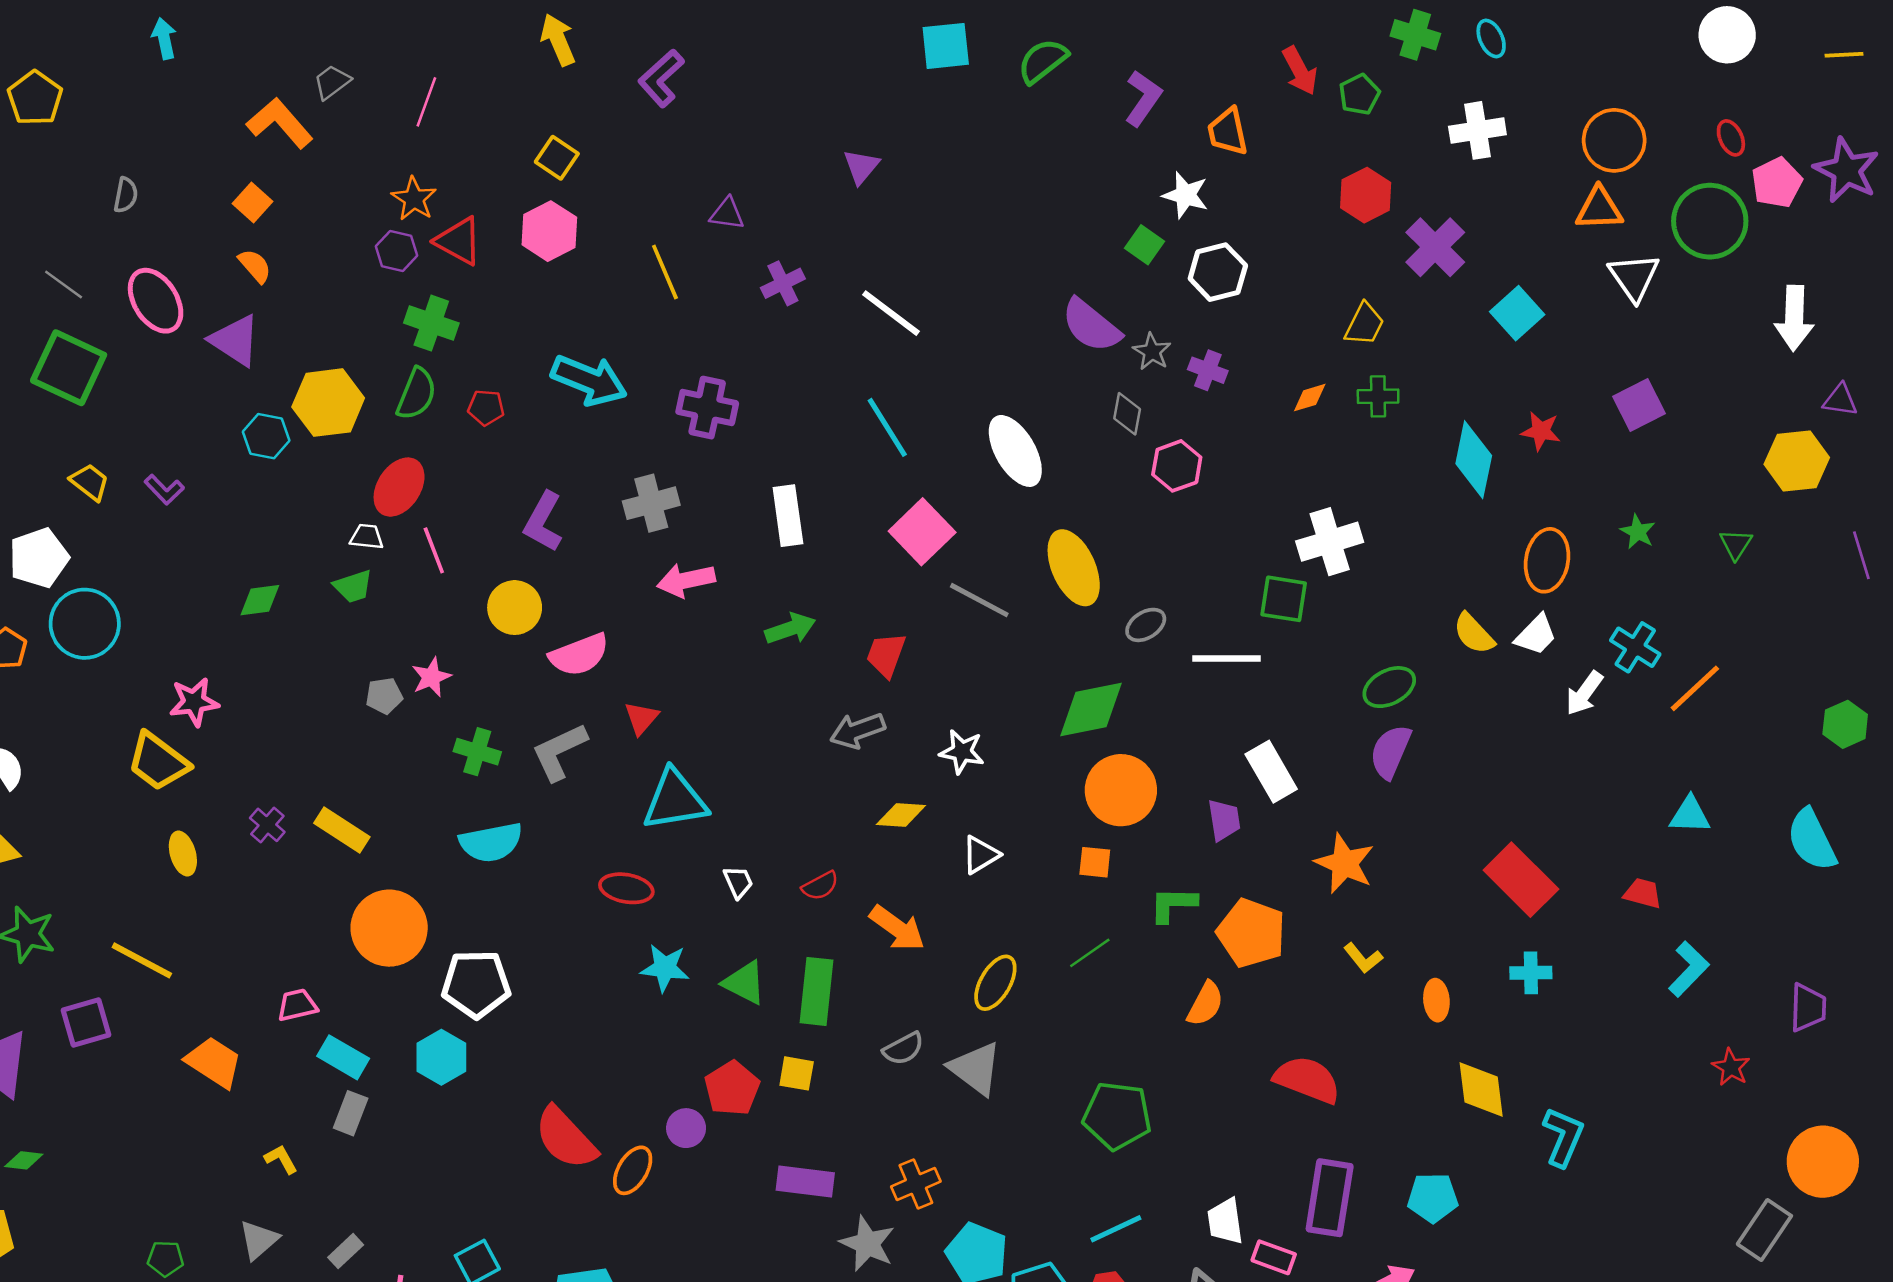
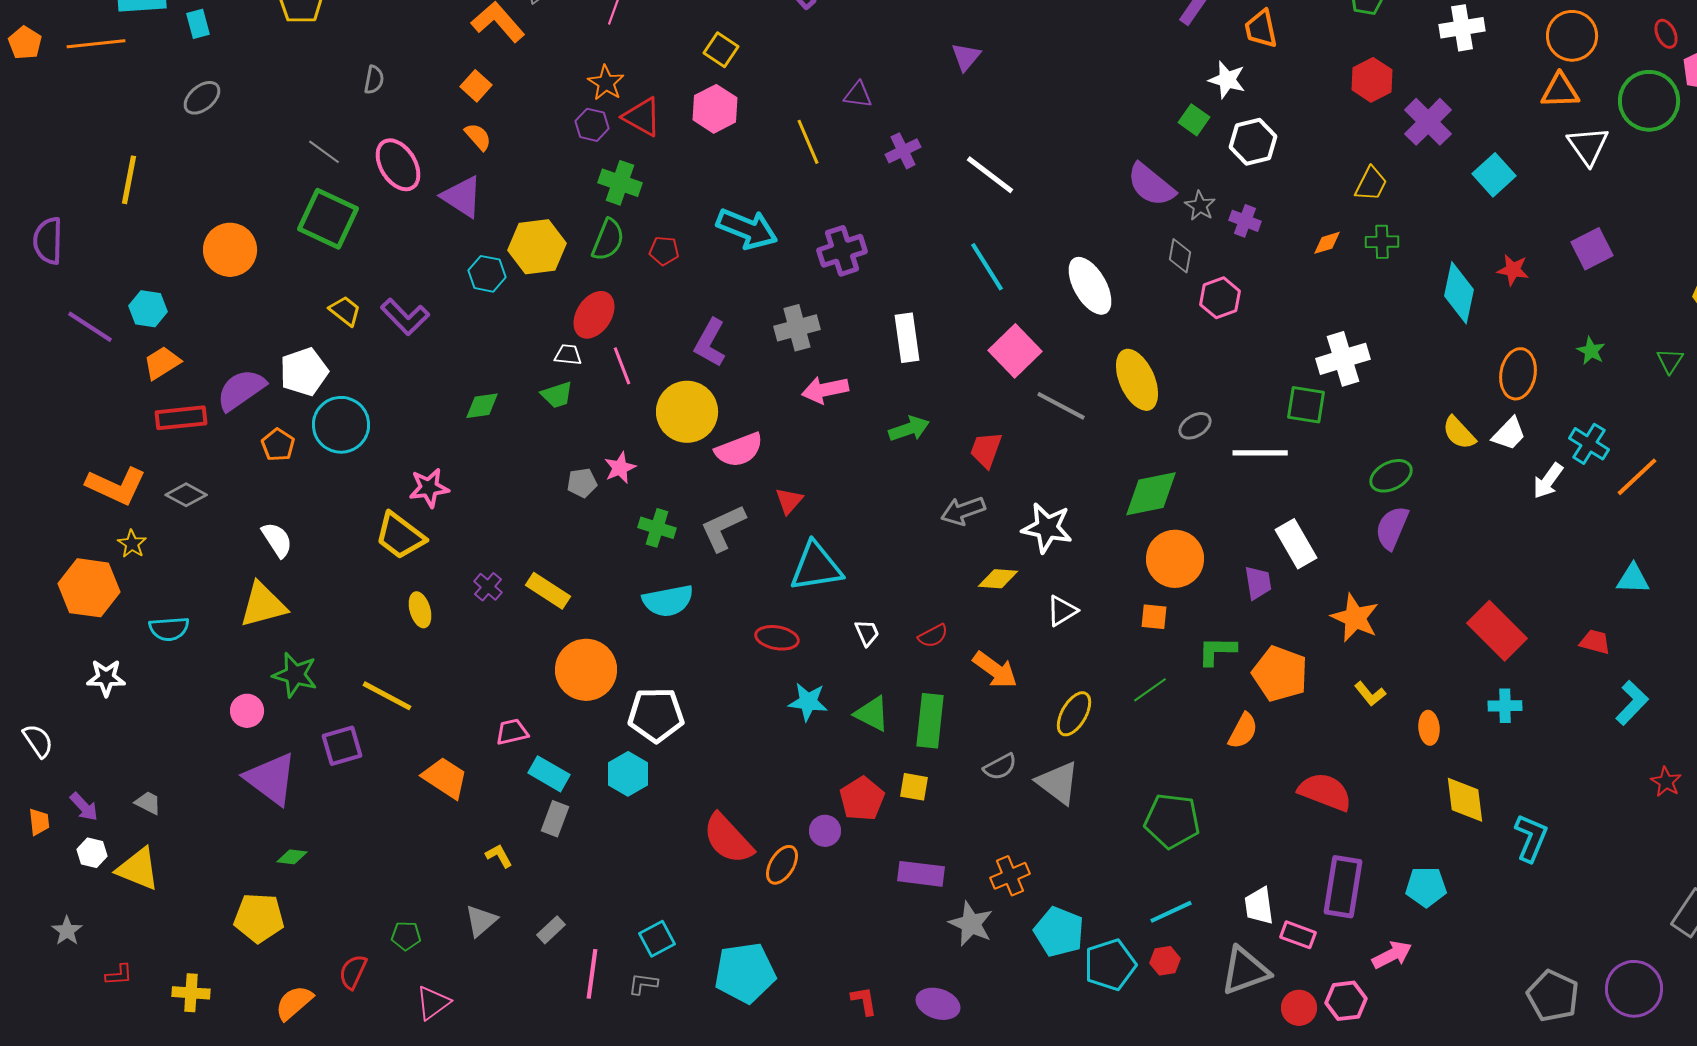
purple cross: (707, 408) -> (842, 251), turned -30
purple L-shape: (164, 490) -> (405, 317), size x1.5
yellow circle: (515, 608) -> (687, 412), size x1.4
white star: (962, 752) -> (1047, 528), size x1.4

